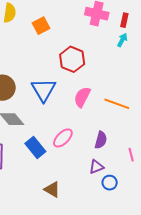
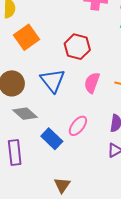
orange square: (41, 26) -> (27, 37), moved, size x1.4
brown triangle: (52, 189) -> (62, 185), moved, turned 42

